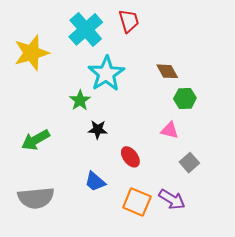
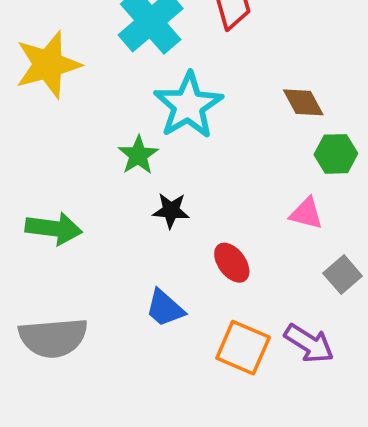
green arrow: (36, 140) -> (54, 228), turned -144

